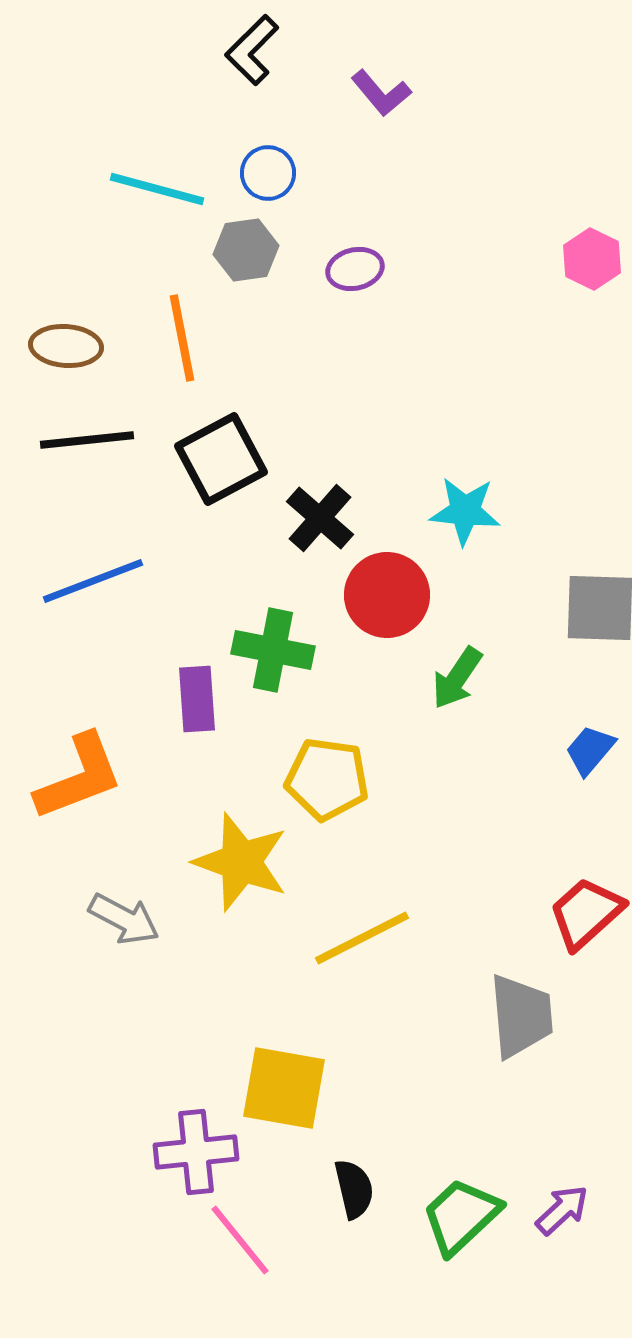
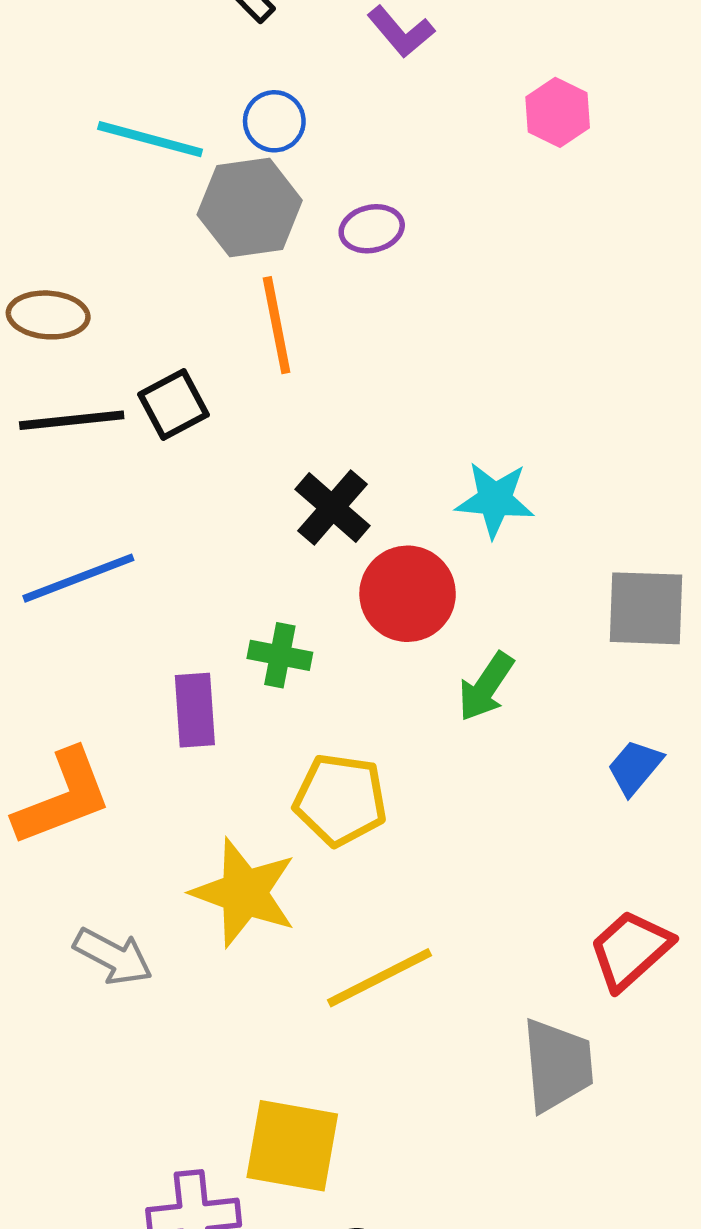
gray hexagon: (246, 250) -> (250, 207), size x1.4
pink hexagon: (592, 259) -> (558, 112), moved
orange line: (182, 338) -> (277, 325), moved
black square: (221, 459) -> (174, 405), moved, size x0.7
green cross: (273, 650) -> (280, 655), size x0.7

